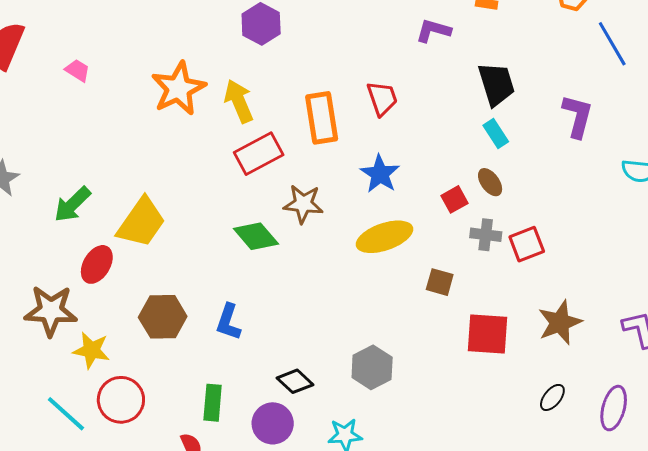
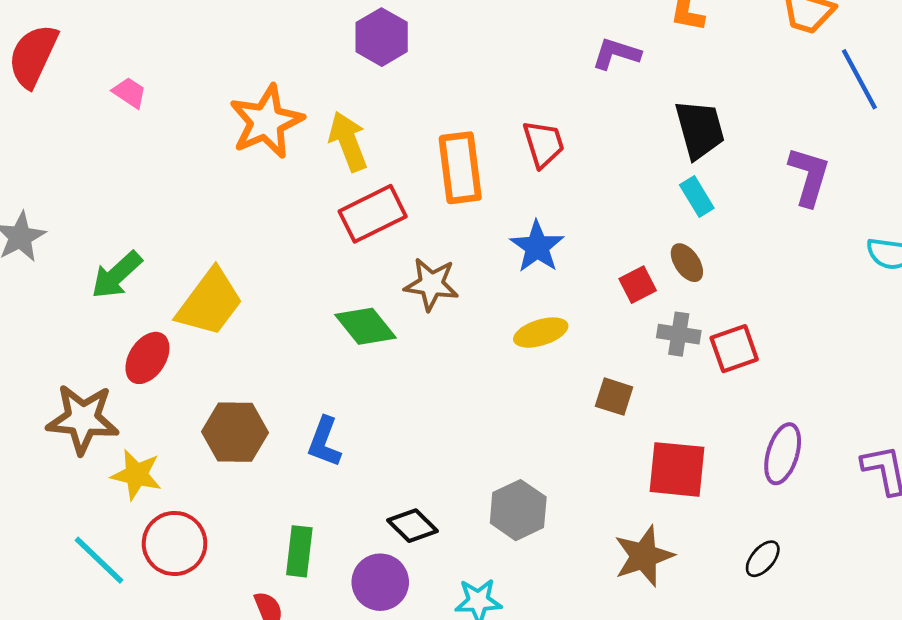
yellow ellipse: (384, 237) -> (541, 333), size x0.7
brown star: (560, 323) -> (644, 556), moved
purple ellipse: (614, 408) -> (783, 454), moved

